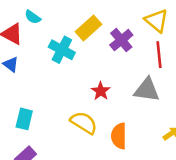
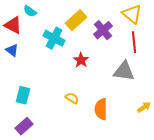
red star: (101, 91) -> (81, 60), moved
yellow semicircle: (84, 123) -> (72, 98), size x0.6

